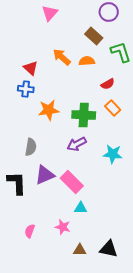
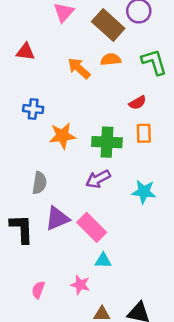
brown rectangle: (94, 36) -> (108, 25), moved, size x1.4
orange semicircle: (87, 61) -> (111, 59), moved
red triangle: (31, 68) -> (25, 52), moved, turned -35
orange rectangle: (113, 108) -> (144, 133), turned 42

